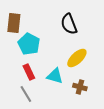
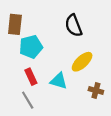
cyan pentagon: (29, 44) -> (31, 47), turned 30
brown cross: (80, 87) -> (96, 91), moved

